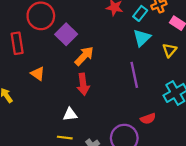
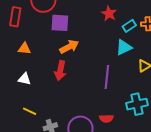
purple square: (66, 34) -> (60, 23), turned 30
orange triangle: (38, 74) -> (24, 49), turned -48
white triangle: (70, 114) -> (25, 79), moved

